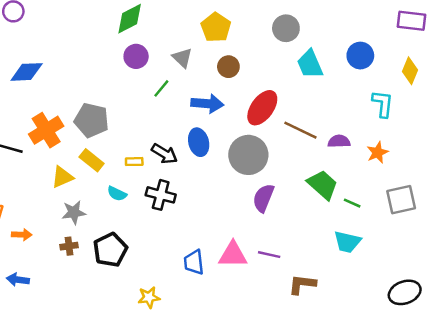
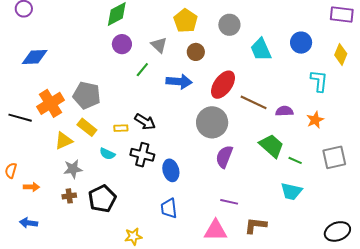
gray circle: (286, 28) -> (229, 25), moved
blue ellipse: (199, 142) -> (171, 170), moved
pink triangle: (233, 255) -> (215, 230), moved

